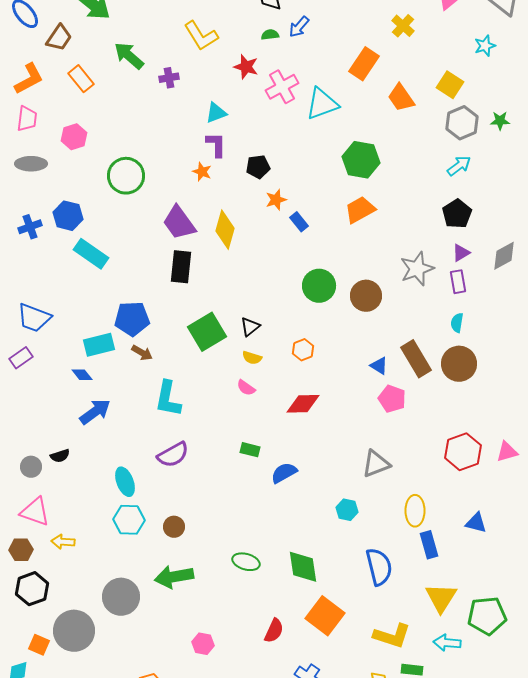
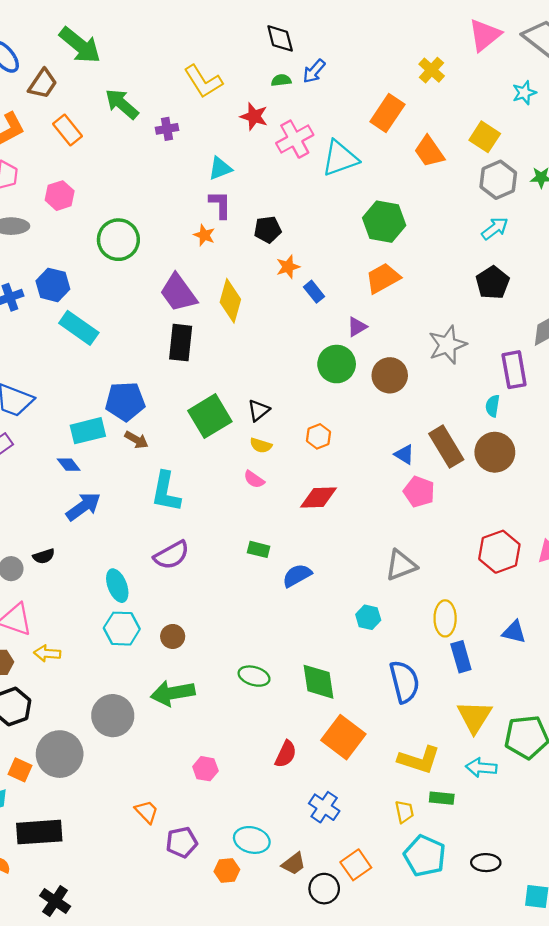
purple triangle: (461, 253) -> (357, 327), moved
purple rectangle: (458, 282) -> (514, 370), moved, size x1.4

